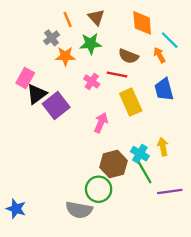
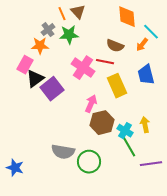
brown triangle: (96, 17) -> (78, 12), moved
green star: (91, 44) -> (69, 35), moved
orange arrow: (159, 55) -> (142, 45), turned -112
orange star: (65, 56) -> (40, 46), moved
pink cross: (92, 81) -> (83, 68), size x1.6
brown hexagon: (113, 164) -> (102, 123), moved
blue star: (16, 209) -> (15, 168), moved
gray semicircle: (79, 210) -> (63, 152), moved

